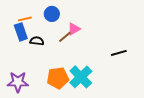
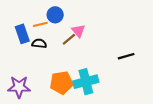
orange line: (25, 19) -> (40, 24), moved
pink triangle: (74, 29) -> (78, 31), turned -40
cyan cross: (81, 77) -> (86, 82), turned 30

